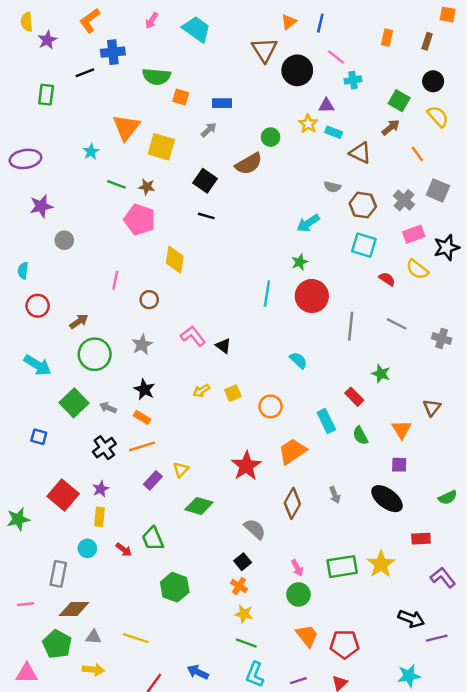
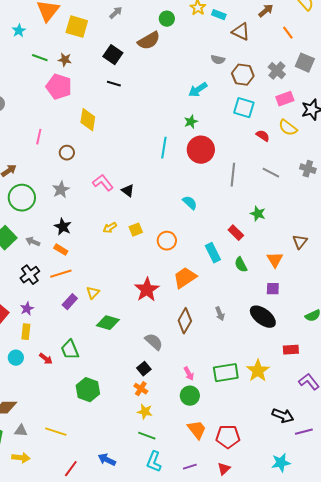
gray cross: (442, 338) -> (308, 169), moved

